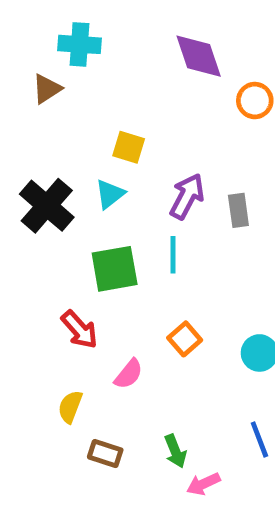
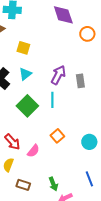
yellow square: (129, 147) -> (23, 48), moved
green square: (115, 269) -> (27, 106), turned -35
red arrow: (79, 330) -> (12, 142), moved

